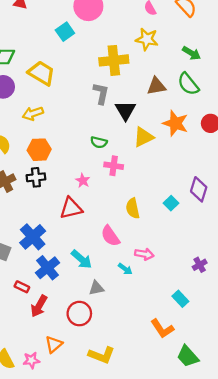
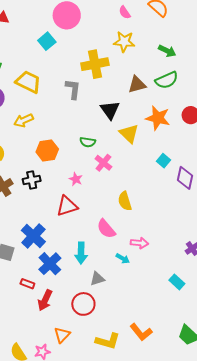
green semicircle: (188, 84) -> (167, 80), turned -70
gray L-shape: (101, 93) -> (73, 89), moved
yellow triangle: (143, 137) -> (129, 133), turned -45
orange hexagon: (39, 150) -> (47, 151), moved
pink cross: (114, 166) -> (103, 163), turned 36
cyan square: (171, 203) -> (163, 161), moved
cyan arrow: (82, 259) -> (81, 253), turned 55
orange L-shape: (162, 329) -> (141, 332), moved

